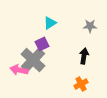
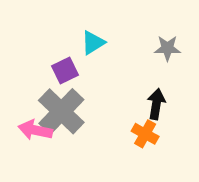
purple square: (42, 44) -> (65, 71), moved
orange cross: (81, 84) -> (145, 134), moved, turned -32

